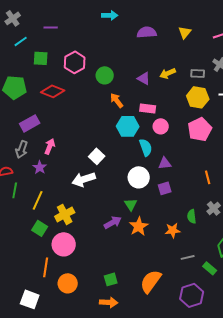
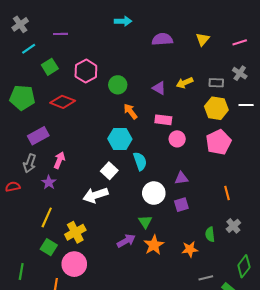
green square: (41, 58) -> (50, 67), turned -35
cyan hexagon: (128, 126) -> (120, 139), moved
cyan semicircle: (146, 147) -> (140, 161), moved
green line: (15, 190) -> (21, 272), moved

